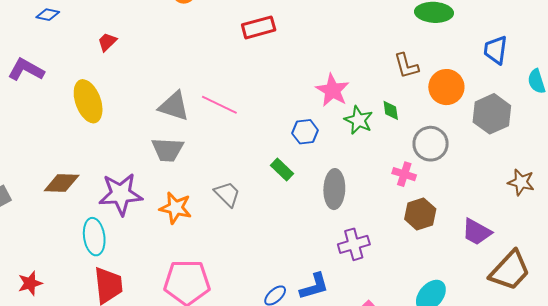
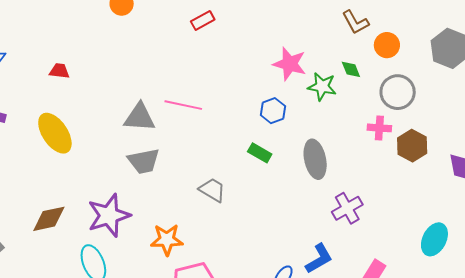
red rectangle: (259, 27) -> (203, 21), size x0.7
red trapezoid: (107, 42) -> (59, 71), turned 65
orange circle: (446, 87) -> (387, 45), moved, size x0.7
orange star: (176, 208) -> (167, 240), moved
brown hexagon: (420, 214) -> (412, 146), moved

